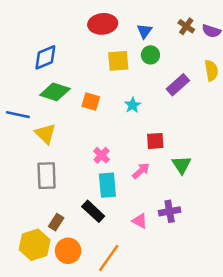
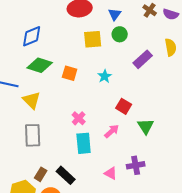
red square: (155, 141) -> (124, 106), turned 35
black rectangle: (93, 211) -> (66, 175), moved

